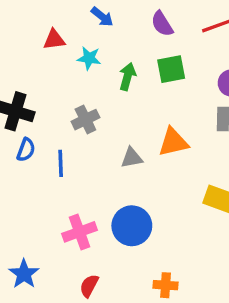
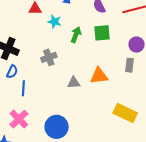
blue line: (61, 163) -> (23, 88), moved
blue circle: (132, 226) -> (57, 127), moved
pink cross: (79, 232) -> (19, 119), moved, turned -30

